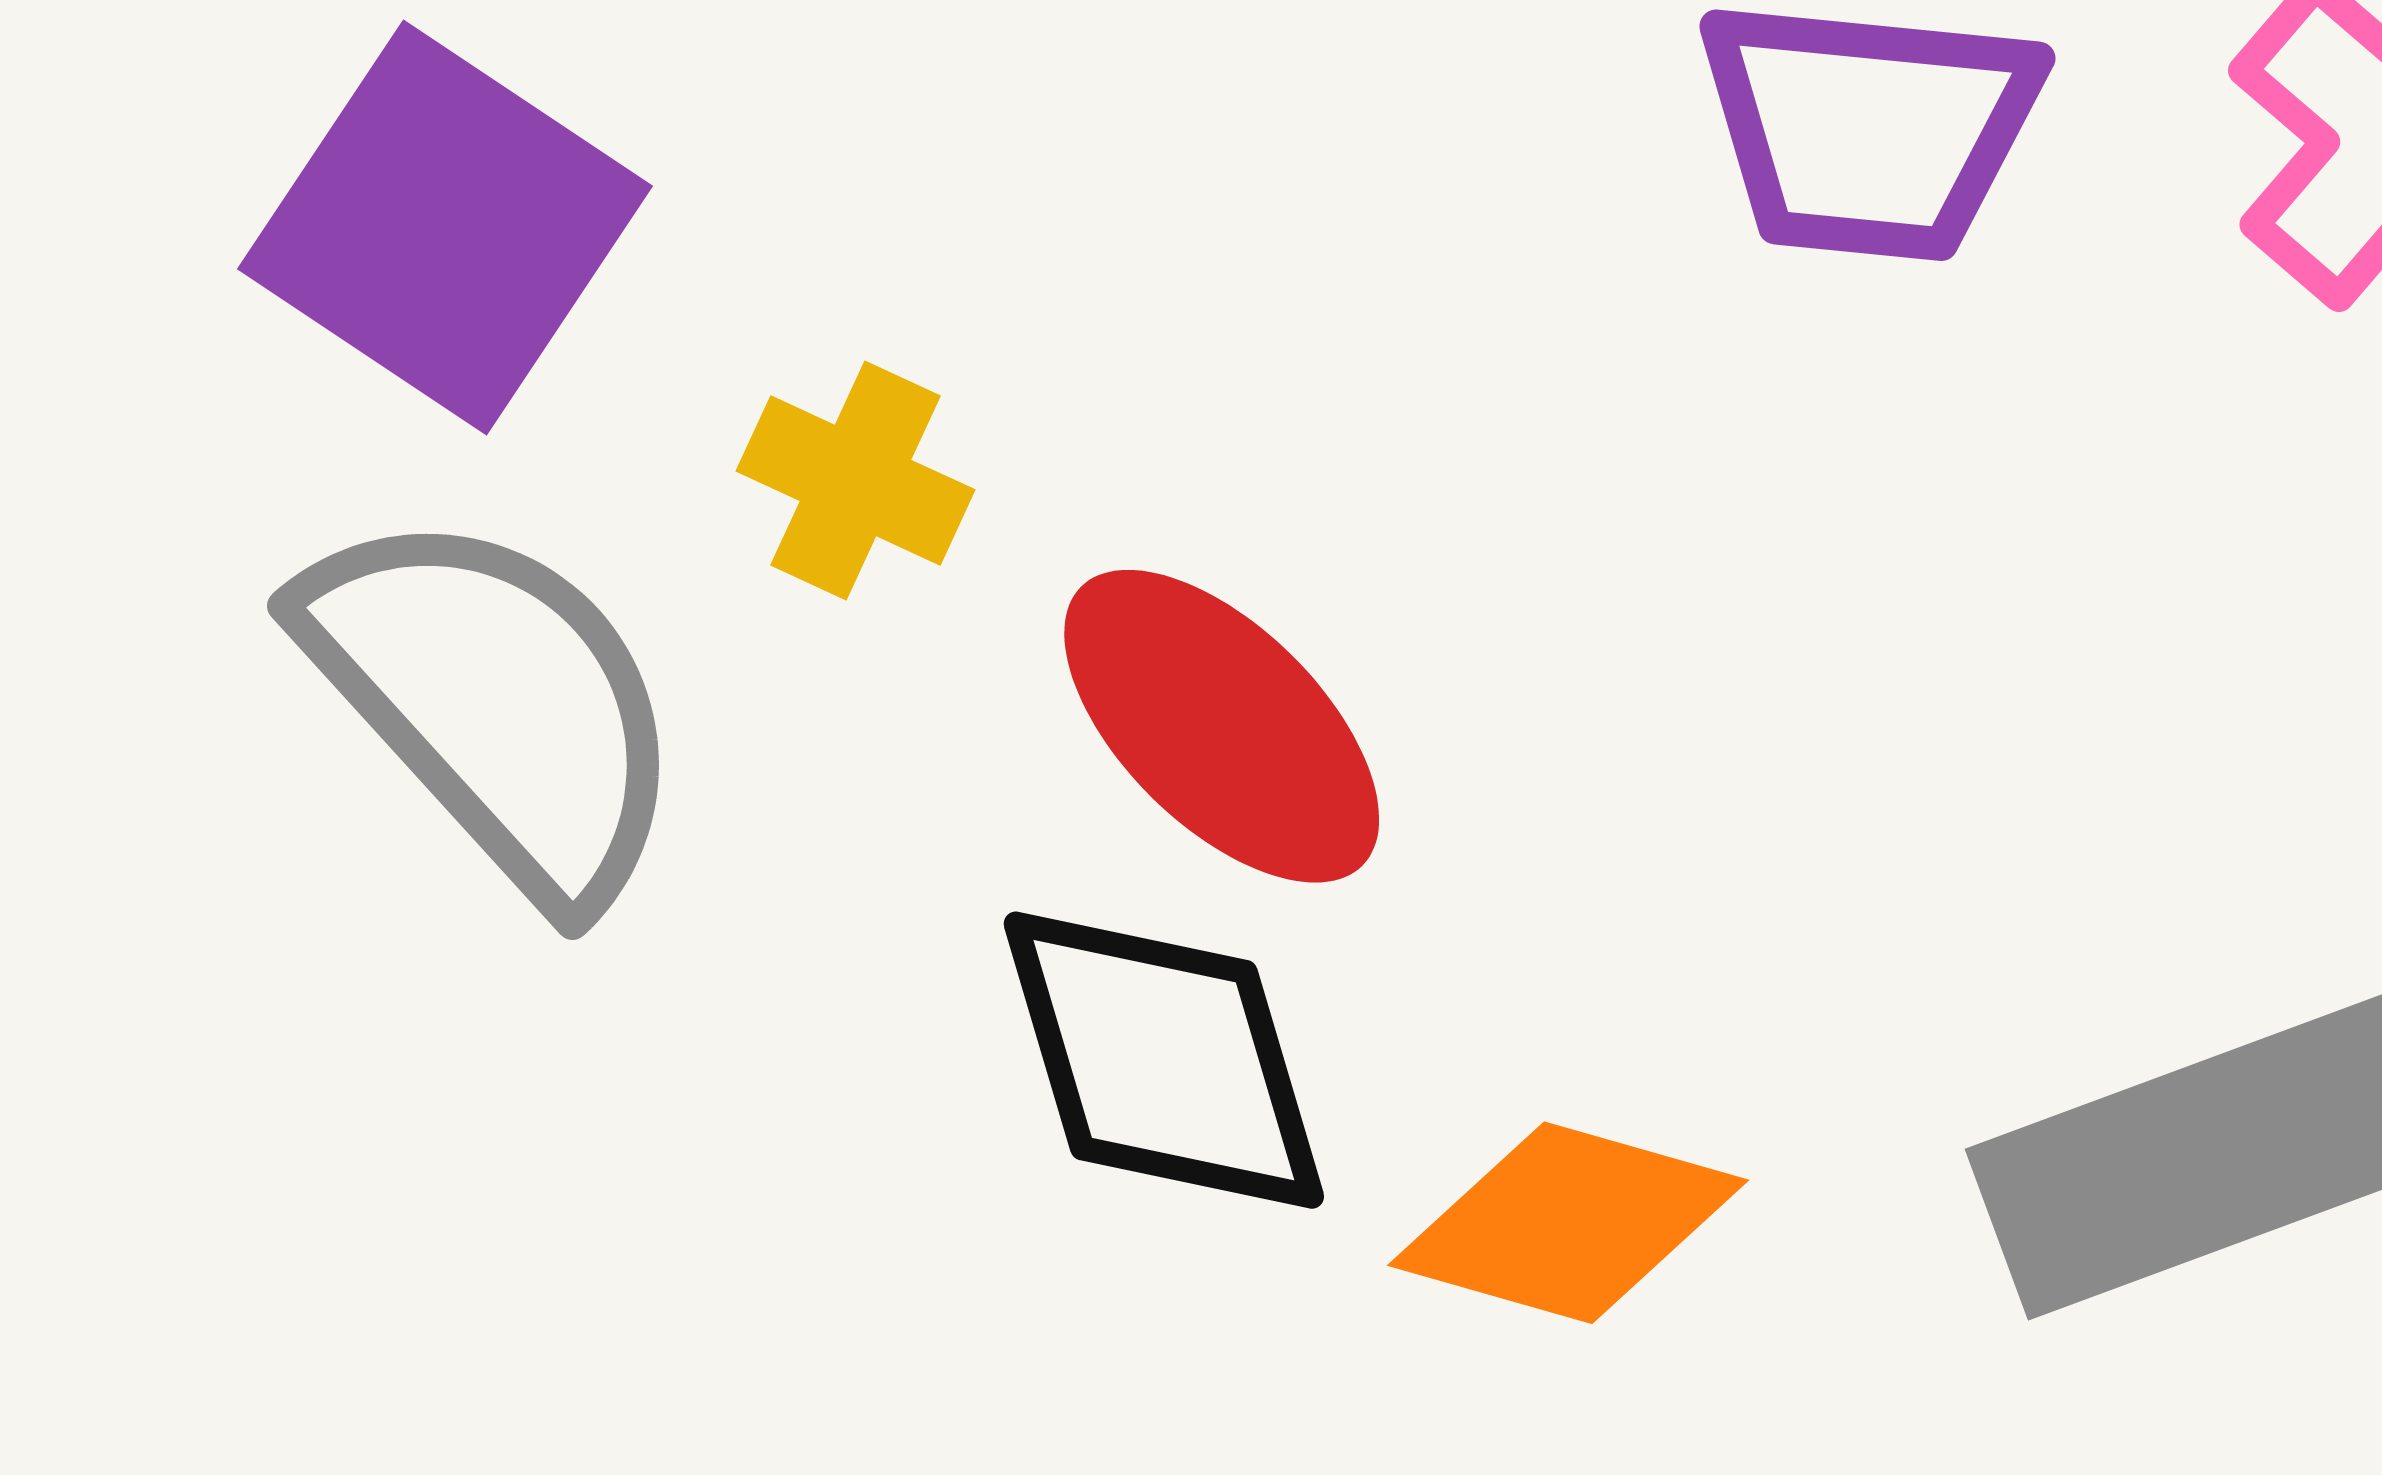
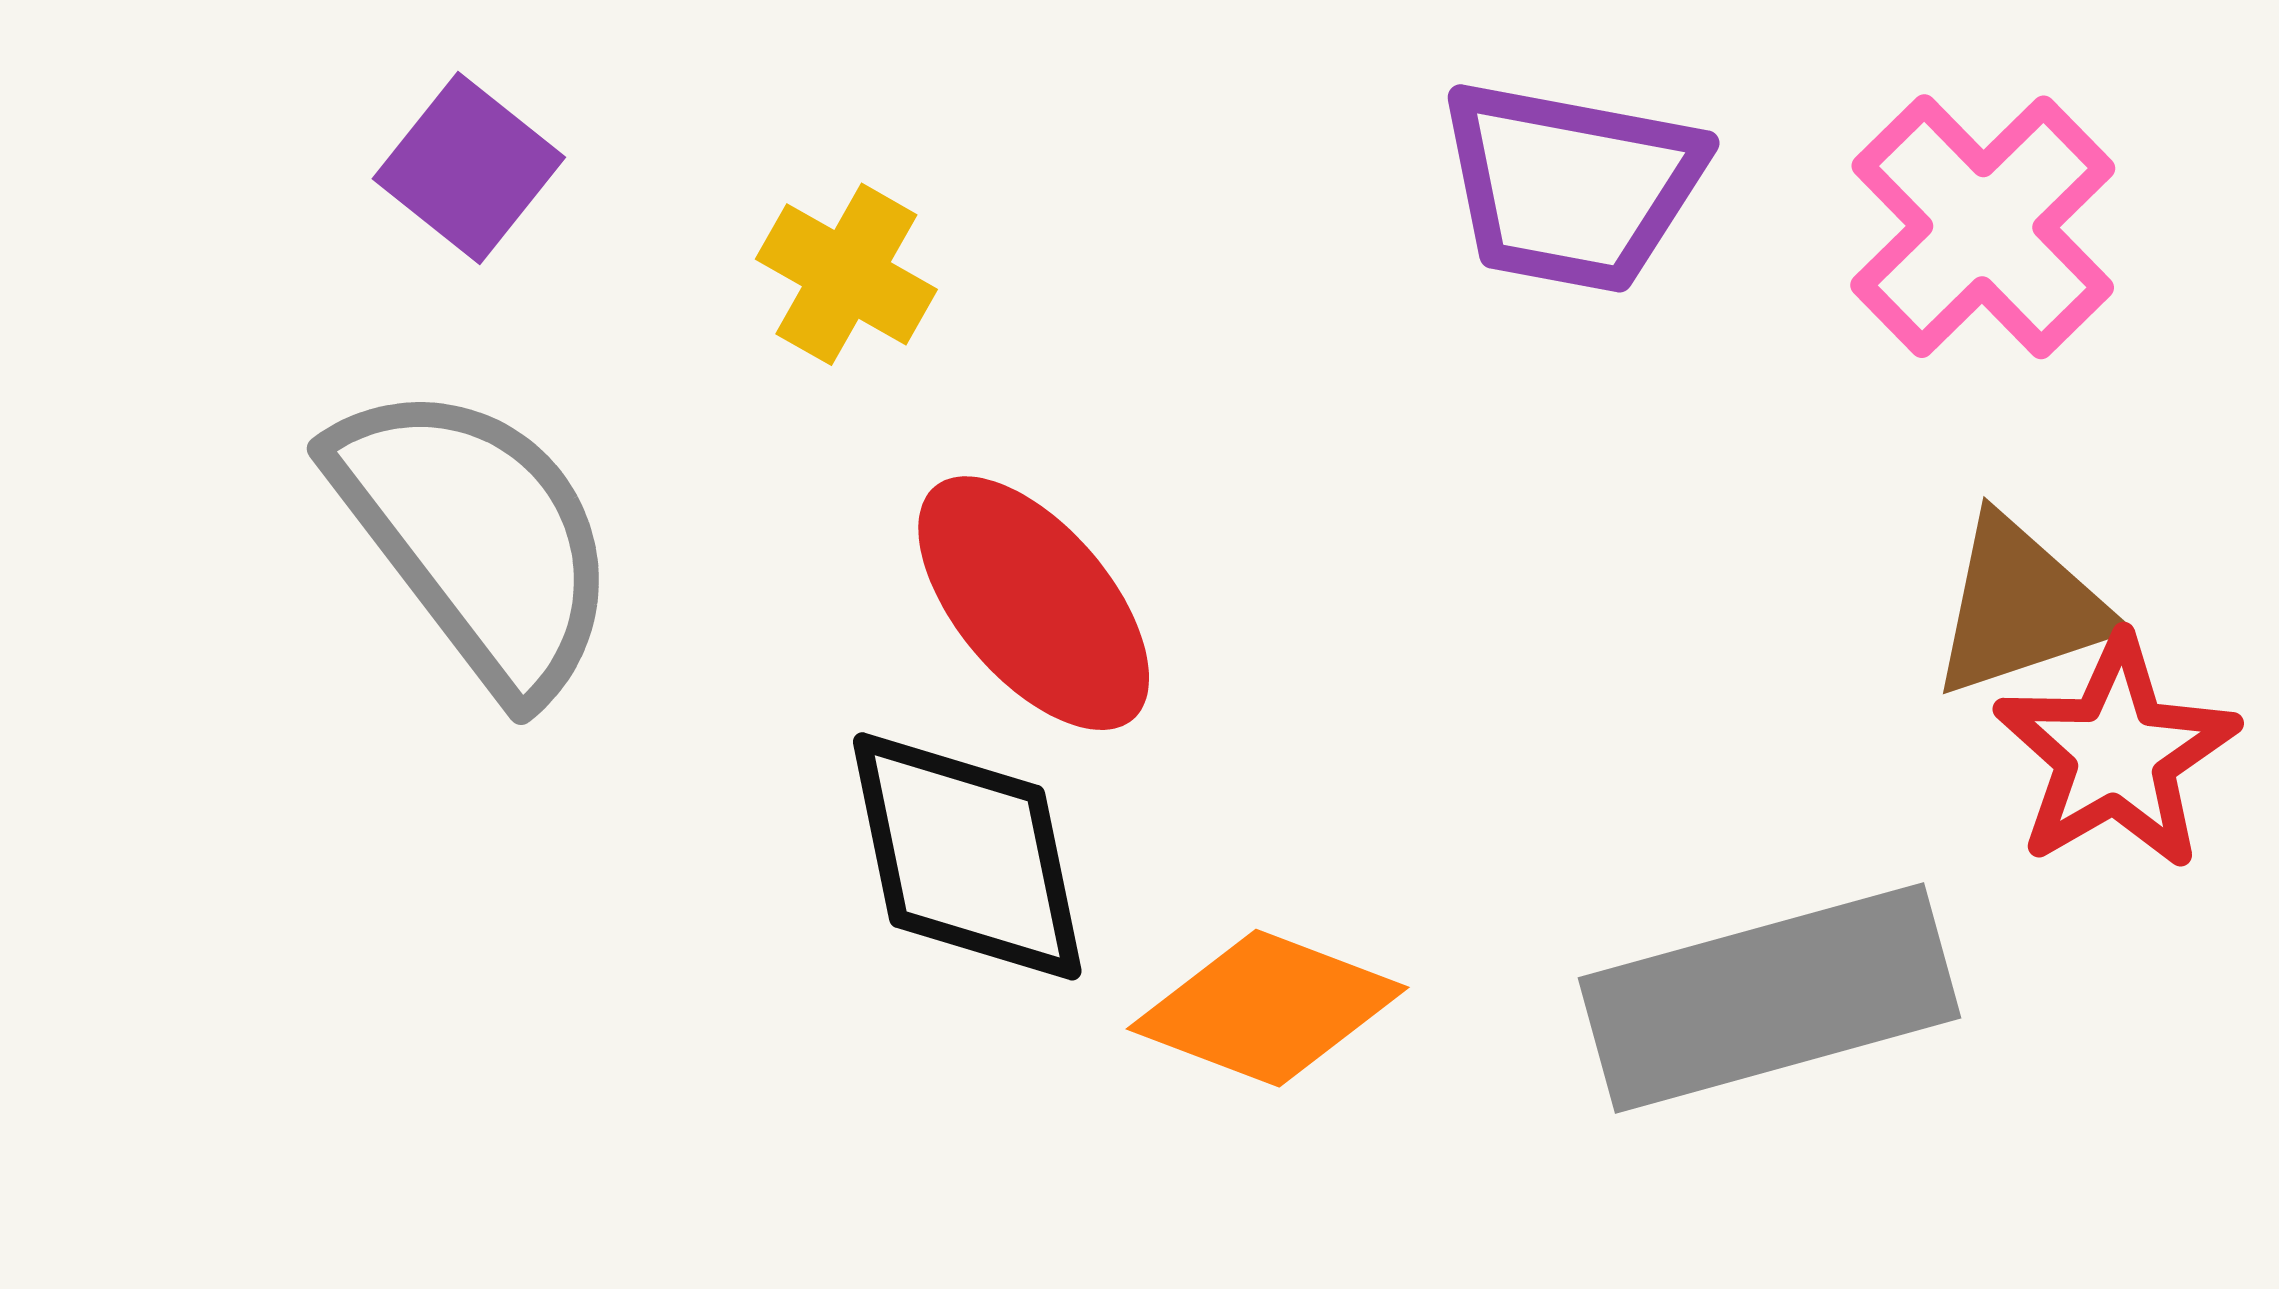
purple square: (445, 227) -> (469, 168), size x0.6
yellow cross: (856, 480) -> (846, 274), moved

